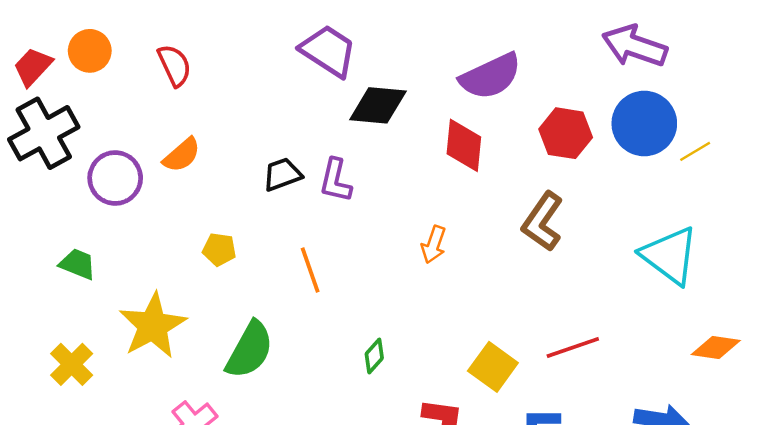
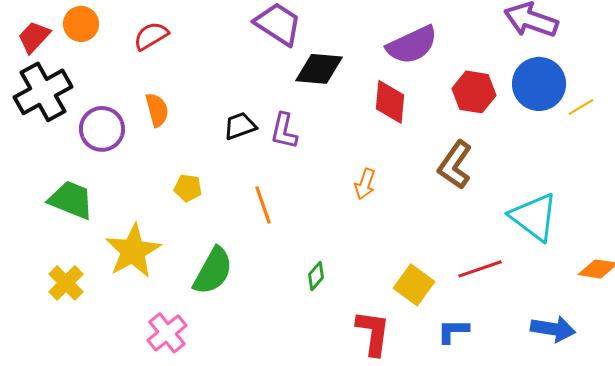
red semicircle: (174, 65) -> (151, 36), turned -96
orange semicircle: (182, 155) -> (157, 110), turned -64
cyan triangle: (670, 255) -> (534, 217), moved
green trapezoid: (78, 264) -> (71, 200), size x1.5

